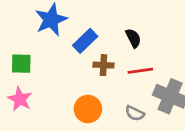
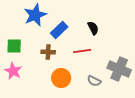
brown cross: (104, 65) -> (48, 52), moved
red line: (140, 71) -> (82, 51), moved

